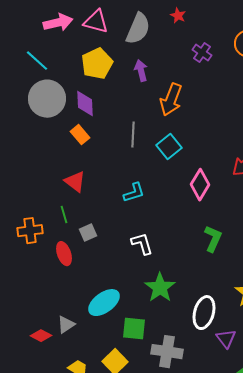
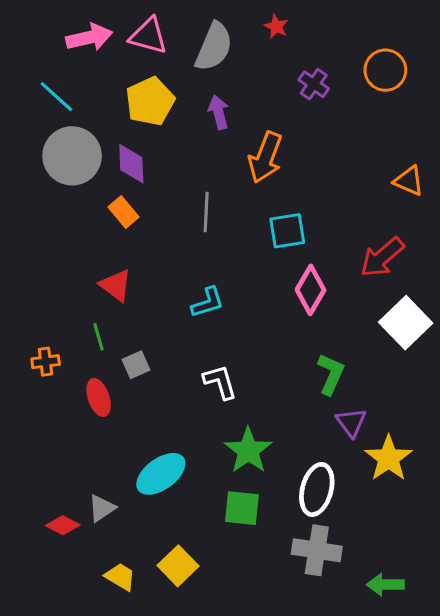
cyan square: (169, 147) -> (287, 231), moved, turned 30
orange cross: (30, 231) -> (46, 362), size x0.7
green square: (134, 329) -> (242, 508), moved
purple triangle: (226, 339) -> (351, 422), moved
gray cross: (167, 352) -> (317, 550), moved

